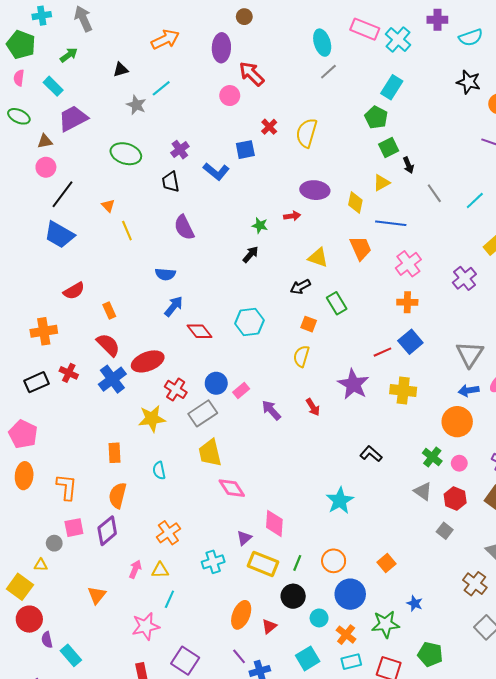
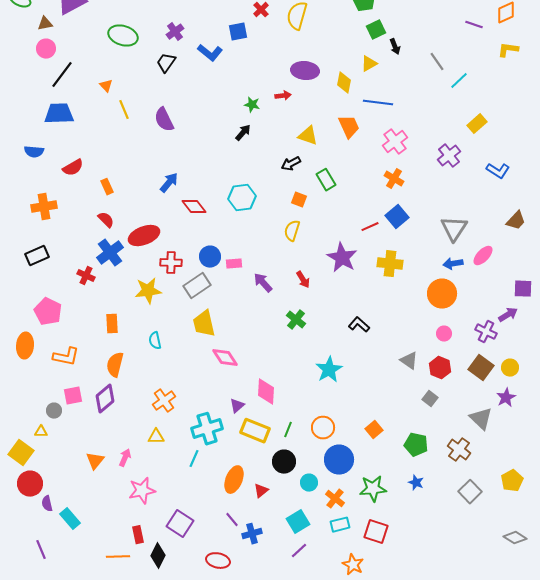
black trapezoid: (171, 182) -> (166, 63), turned 45
gray line: (434, 193) -> (437, 62), moved
purple semicircle: (184, 227) -> (164, 120), moved
blue trapezoid: (59, 235) -> (59, 114), turned 148
blue semicircle: (165, 274) -> (34, 152), moved
orange cross: (407, 302) -> (394, 179), turned 30
red semicircle: (108, 345) -> (106, 220), size x0.7
red cross: (69, 373) -> (86, 276), moved
red cross: (176, 389) -> (171, 263), turned -30
pink rectangle: (241, 391) -> (234, 264), turned 35
pink pentagon: (23, 434) -> (48, 312), moved
green cross: (432, 457) -> (296, 320), moved
orange L-shape: (67, 487) -> (66, 357), turned 96
cyan cross: (213, 562) -> (207, 429), size x1.4
pink arrow: (135, 569) -> (125, 458), moved
cyan line: (169, 599) -> (194, 459), moved
blue star: (415, 603) -> (416, 483), moved
green pentagon: (430, 654) -> (416, 445), moved

